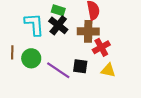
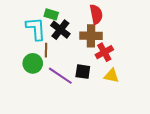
green rectangle: (58, 10) -> (51, 14), moved
brown line: (12, 52) -> (46, 50), moved

